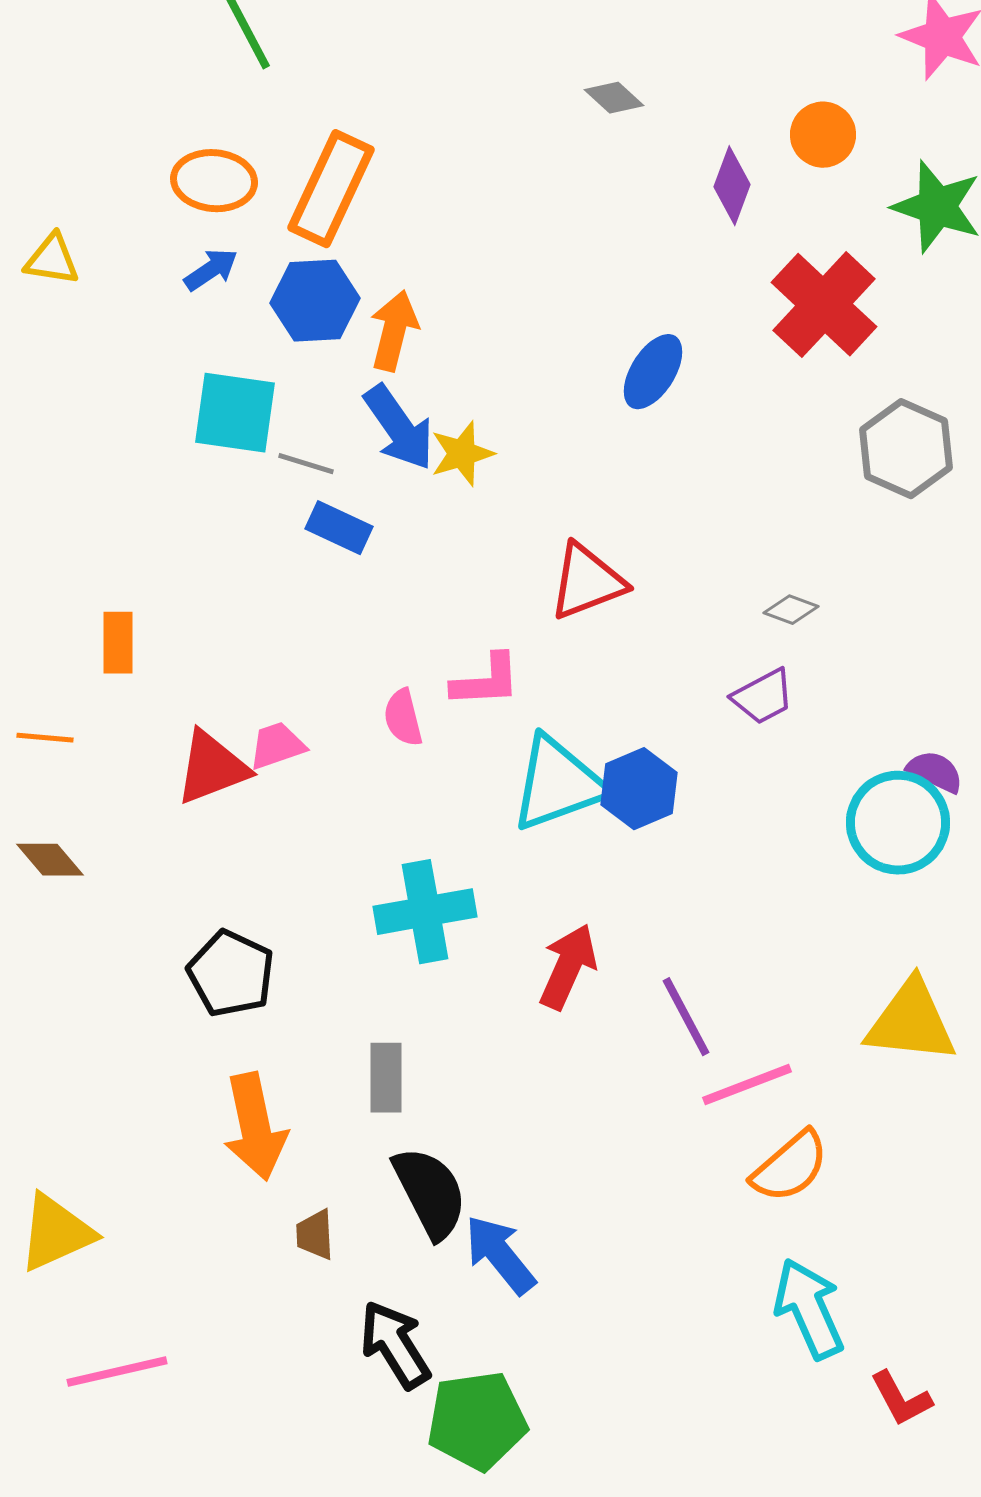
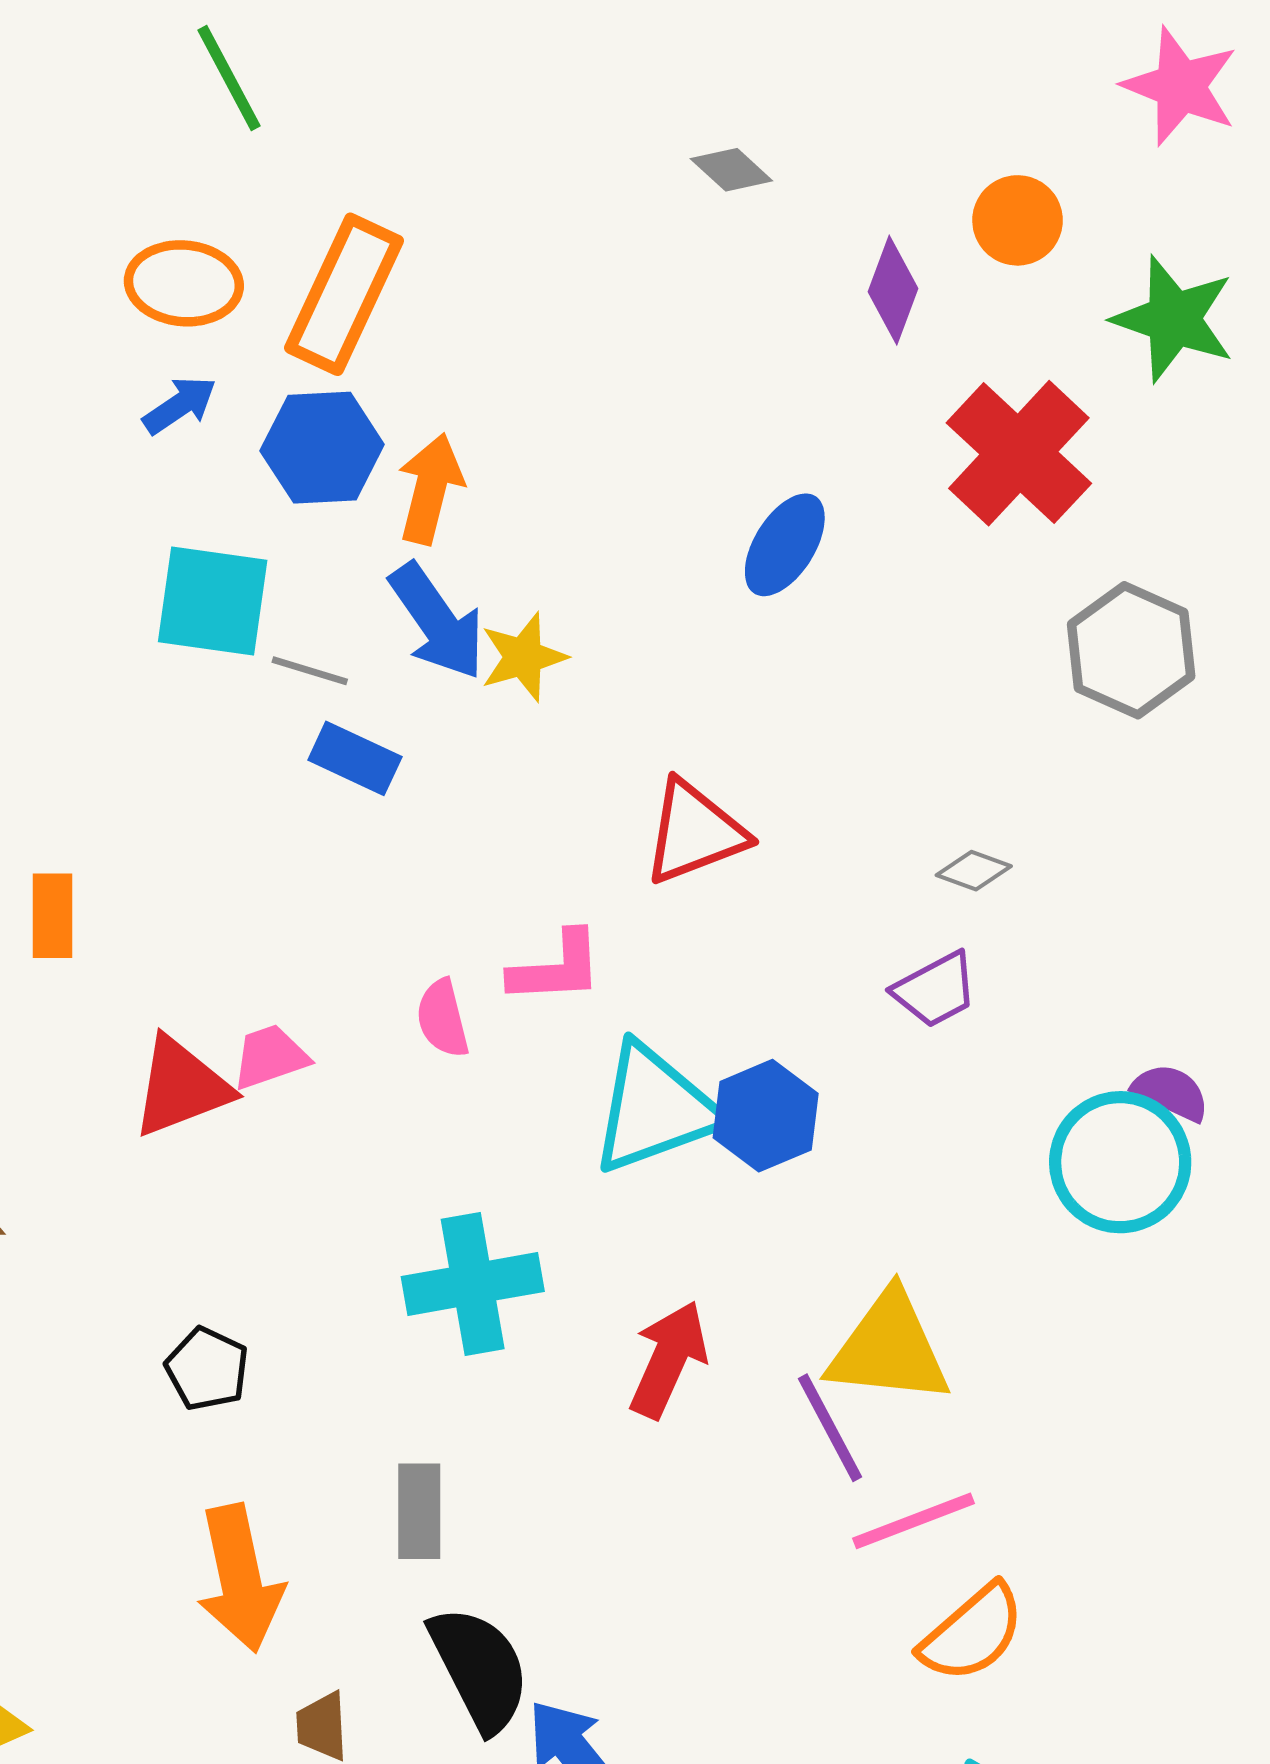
black pentagon: (231, 974) -> (207, 1369), size x0.7
yellow triangle: (911, 1022) -> (889, 1348), moved

